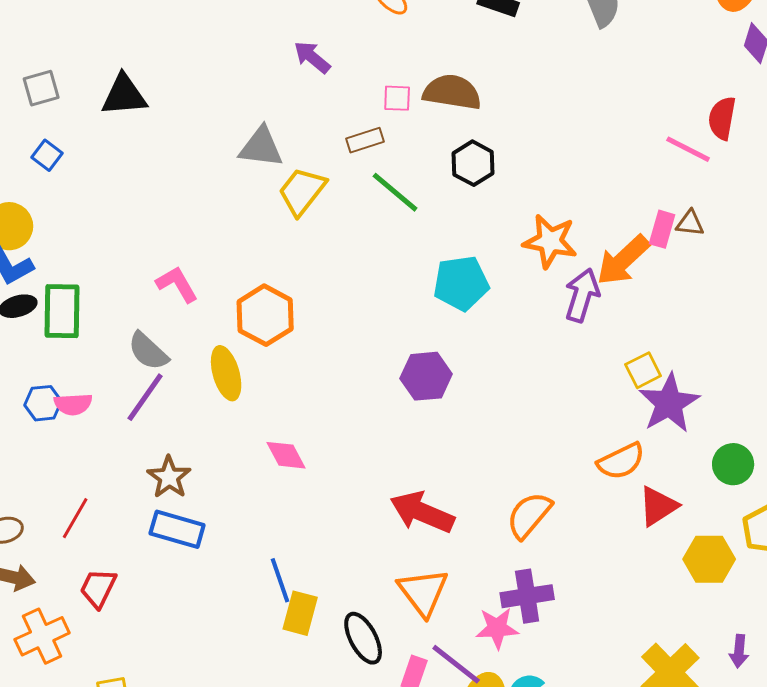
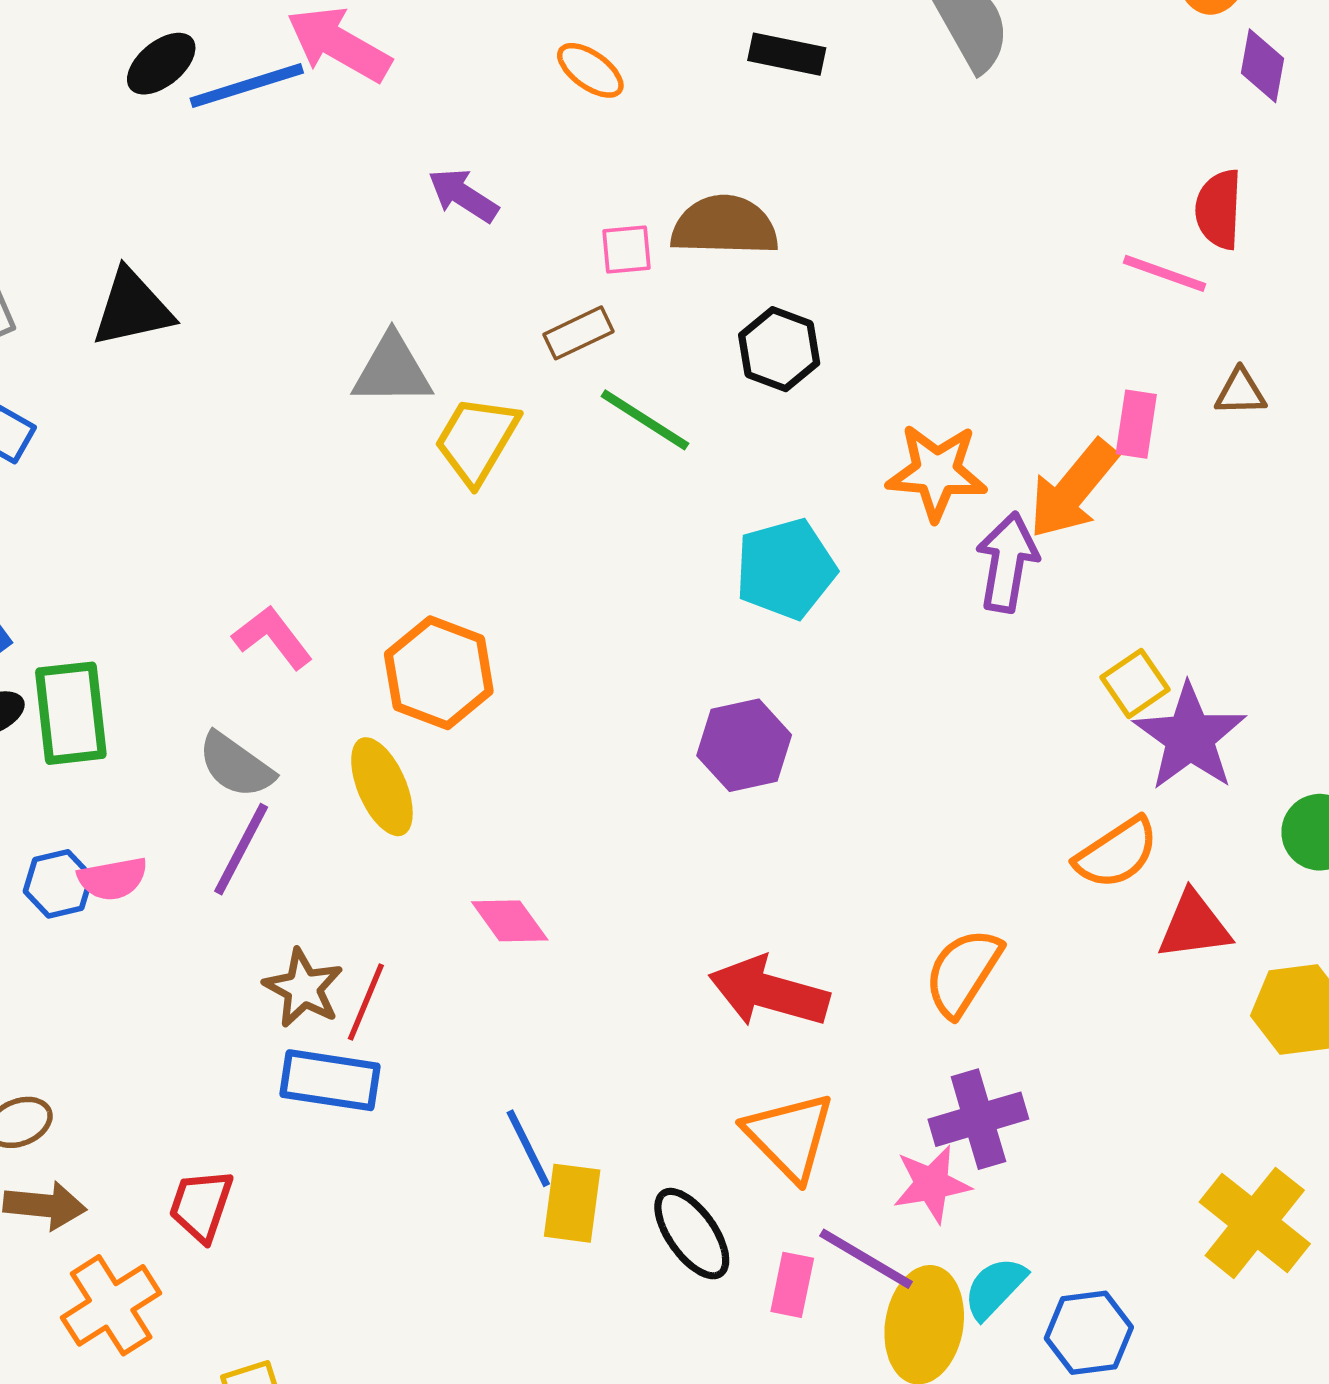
brown triangle: (690, 223) -> (1241, 392), moved
red triangle: (658, 506) -> (1194, 926), turned 33
red line: (75, 518) -> (366, 1002), moved

